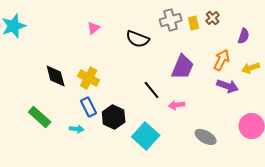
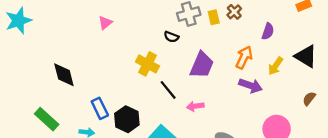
black semicircle: (138, 39) -> (171, 37), moved, size x0.6
yellow arrow: (251, 68) -> (275, 66), turned -36
yellow cross: (89, 78) -> (148, 64), moved

